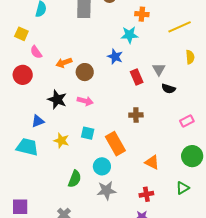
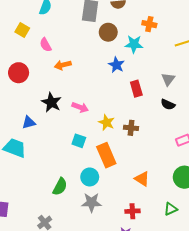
pink semicircle: (36, 52) -> (45, 45), moved
gray triangle: (159, 69) -> (168, 79), moved
brown circle: (85, 72) -> (108, 32), moved
yellow star: (61, 141) -> (107, 122), moved

